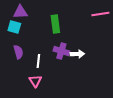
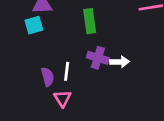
cyan square: (14, 27) -> (34, 25), turned -32
purple semicircle: (18, 52) -> (48, 77), moved

